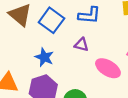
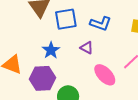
blue square: (51, 20) -> (66, 19), turned 30

